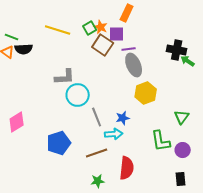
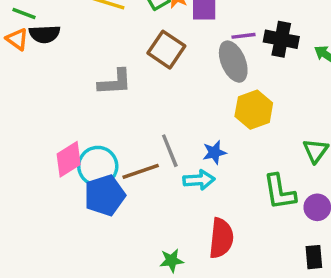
brown square: (103, 45) -> (166, 50), moved
purple line: (129, 49) -> (244, 36), moved
black cross: (177, 50) -> (281, 39), moved
cyan circle: (78, 95) -> (98, 166), moved
pink diamond: (17, 122) -> (69, 159), moved
brown line: (97, 153) -> (141, 171), moved

